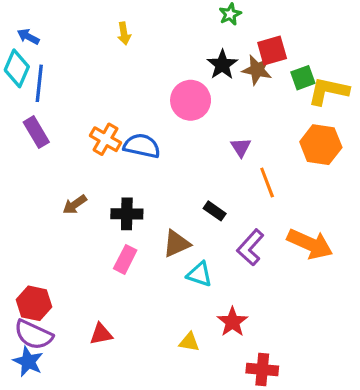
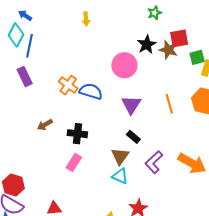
purple triangle: (241, 147) -> (131, 105), moved, size x1.5
orange line: (267, 183) -> (169, 104), moved
brown triangle: (176, 244) -> (120, 156), moved, turned -36

